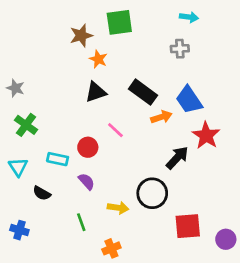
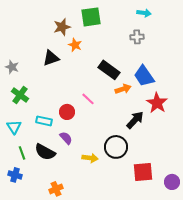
black triangle: (96, 92) -> (51, 58), moved
black semicircle: (42, 193) -> (45, 152), moved, size x1.5
green line: (81, 222) -> (22, 153), moved
orange cross: (111, 248) -> (56, 189), moved

